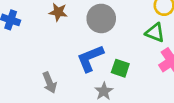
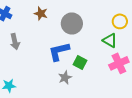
gray arrow: (49, 83) -> (15, 42), moved

